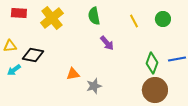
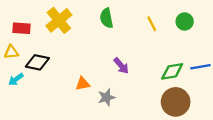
red rectangle: (19, 13) -> (22, 28), moved
purple arrow: (107, 43) -> (121, 66), moved
green diamond: (152, 63) -> (172, 71), turned 60

